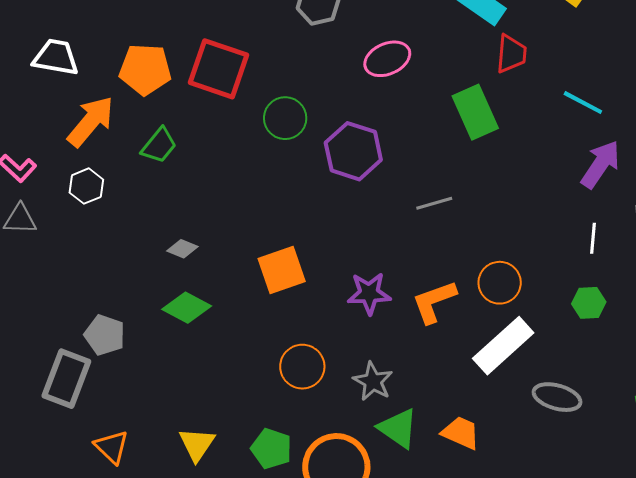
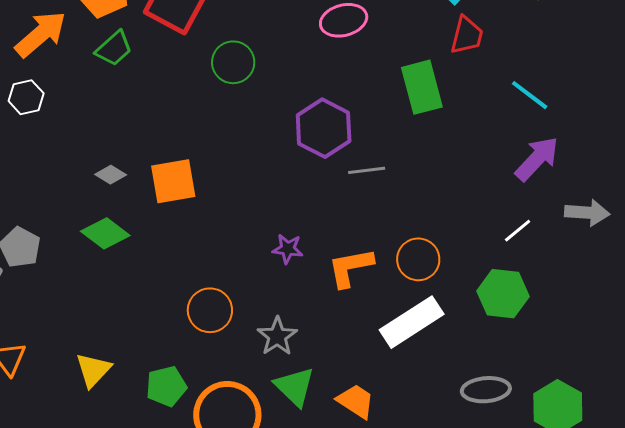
green trapezoid: (159, 145) -> (114, 49), moved
purple hexagon: (353, 151) -> (324, 128), moved
white line: (593, 238) -> (518, 231), turned 36
orange square: (282, 270) -> (173, 181), moved
purple star: (369, 293) -> (288, 249), size x0.7
green hexagon: (589, 303) -> (503, 294), size x1.5
gray ellipse: (557, 397) -> (486, 390), moved, turned -30
green pentagon: (271, 449) -> (166, 386), turned 30

